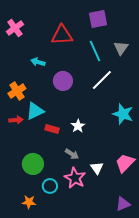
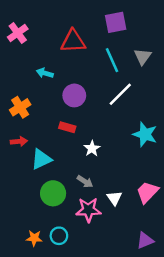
cyan triangle: (35, 111) -> (41, 159), moved
red rectangle: (52, 129) -> (67, 127), moved
green circle: (33, 164) -> (53, 193), moved
pink star: (75, 178) -> (88, 210), turned -30
cyan circle: (50, 186) -> (59, 236), moved

